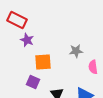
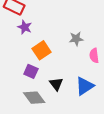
orange square: (43, 62) -> (42, 50), turned -30

